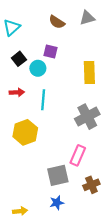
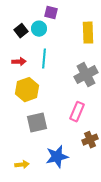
black square: (19, 59) -> (21, 31), moved
red arrow: (17, 92) -> (19, 62), moved
gray square: (58, 175) -> (37, 123), moved
blue star: (57, 203) -> (57, 157), size x1.6

